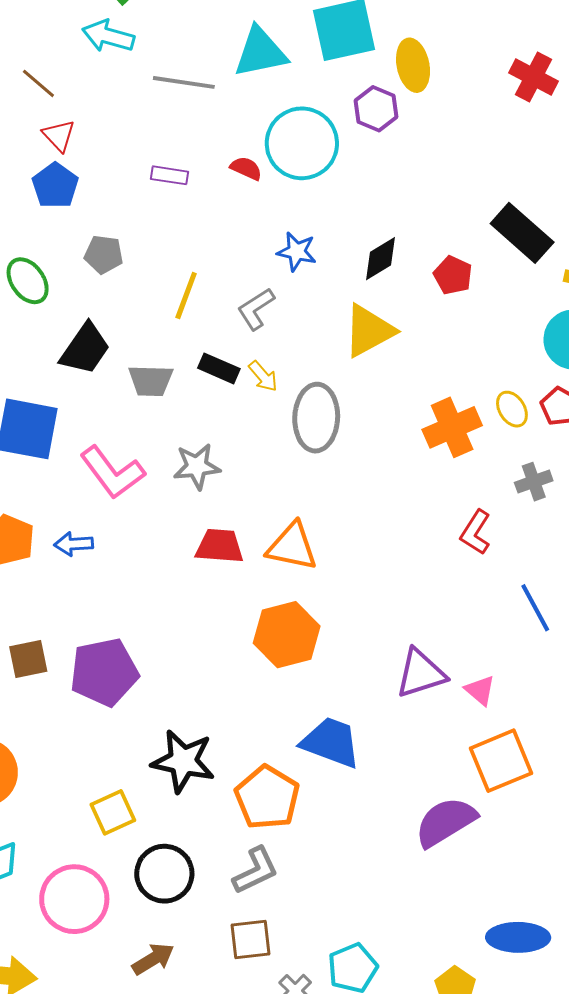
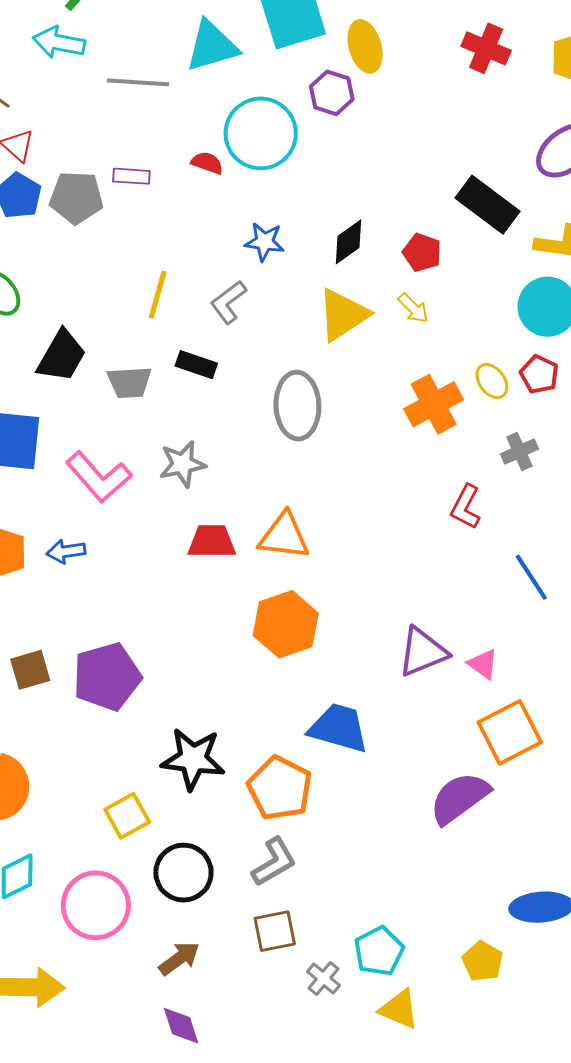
gray pentagon: (104, 254) -> (76, 198), moved, size x1.4
yellow arrow: (263, 376) -> (413, 308), moved

